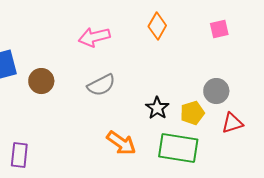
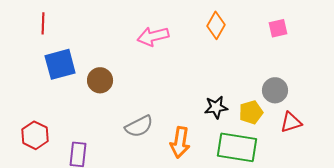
gray semicircle: (101, 85) -> (139, 126), moved
black star: (157, 108) -> (216, 107), turned 30
orange arrow: (121, 143) -> (180, 142), turned 64

